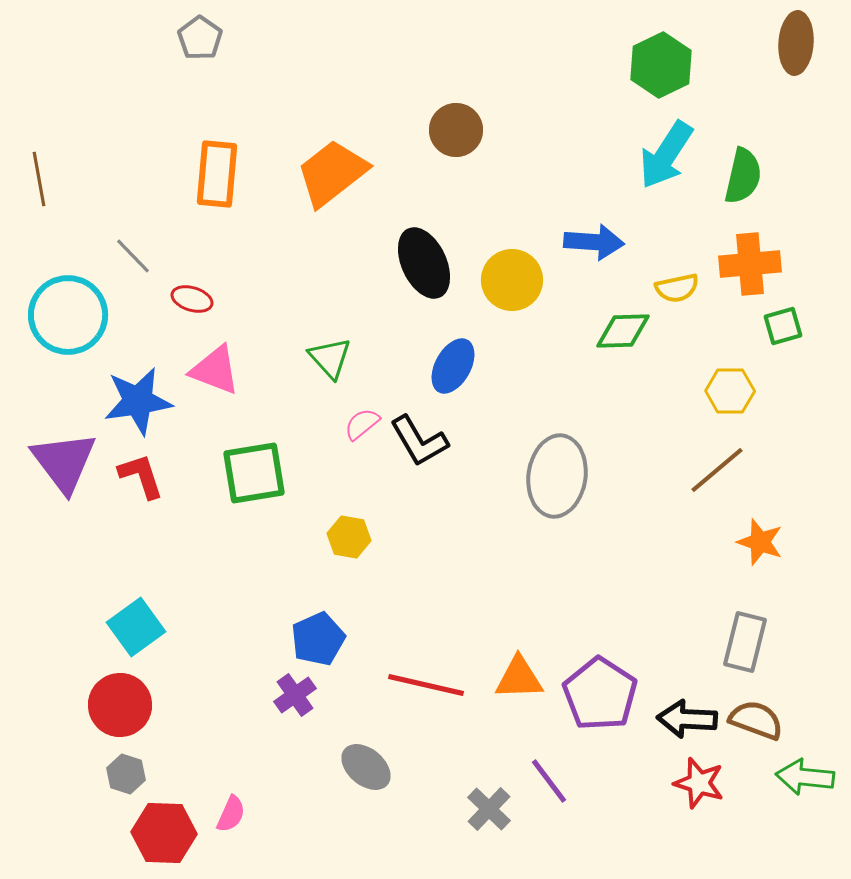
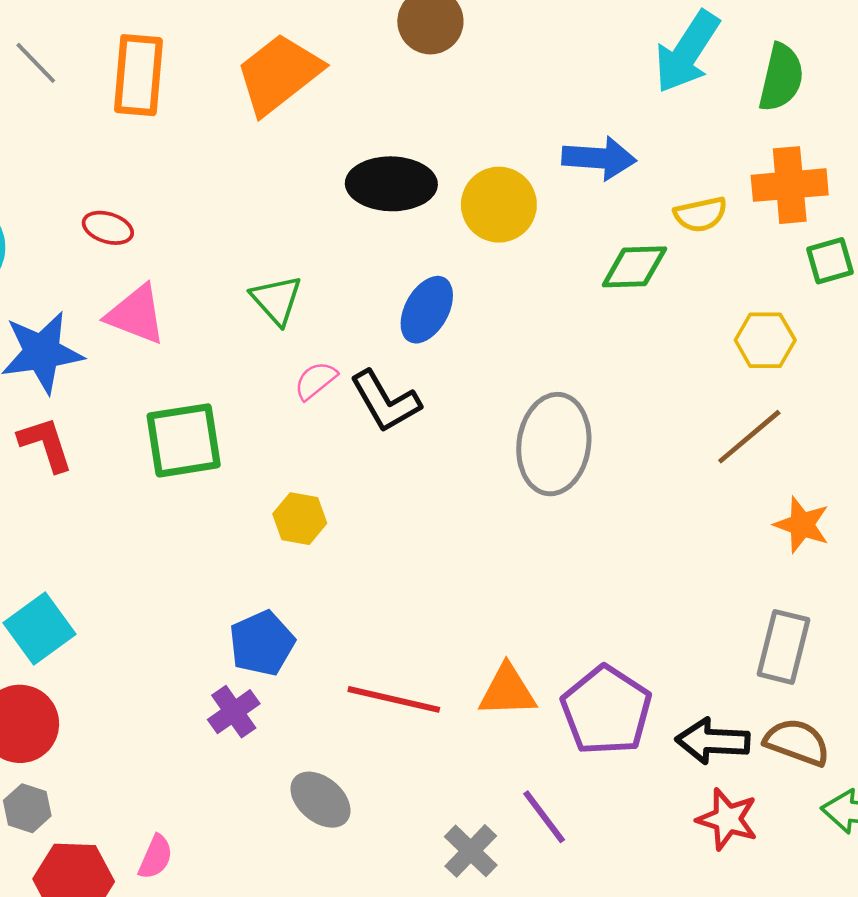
gray line: (133, 256) -> (36, 63), moved
black ellipse: (424, 263) -> (391, 184), turned -64

